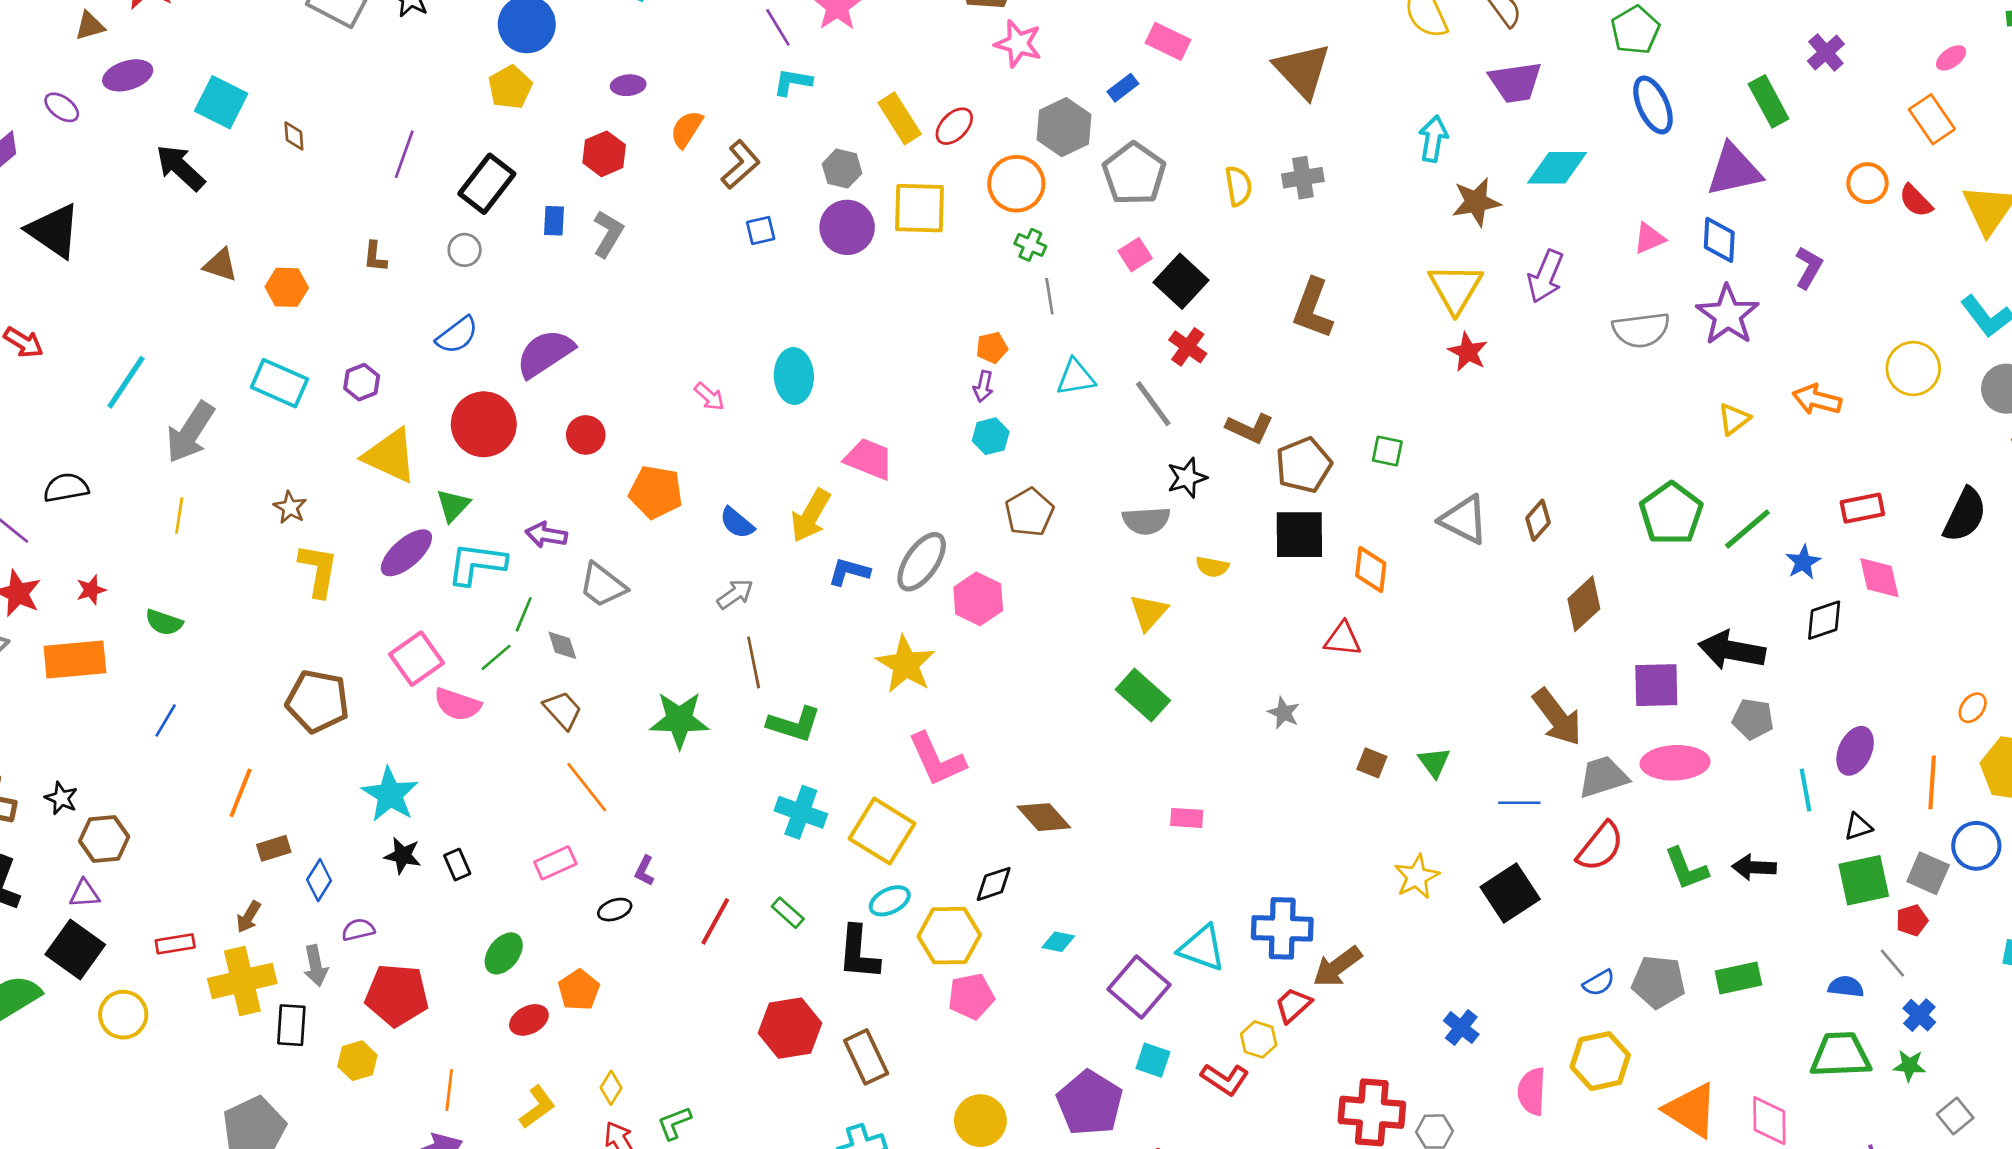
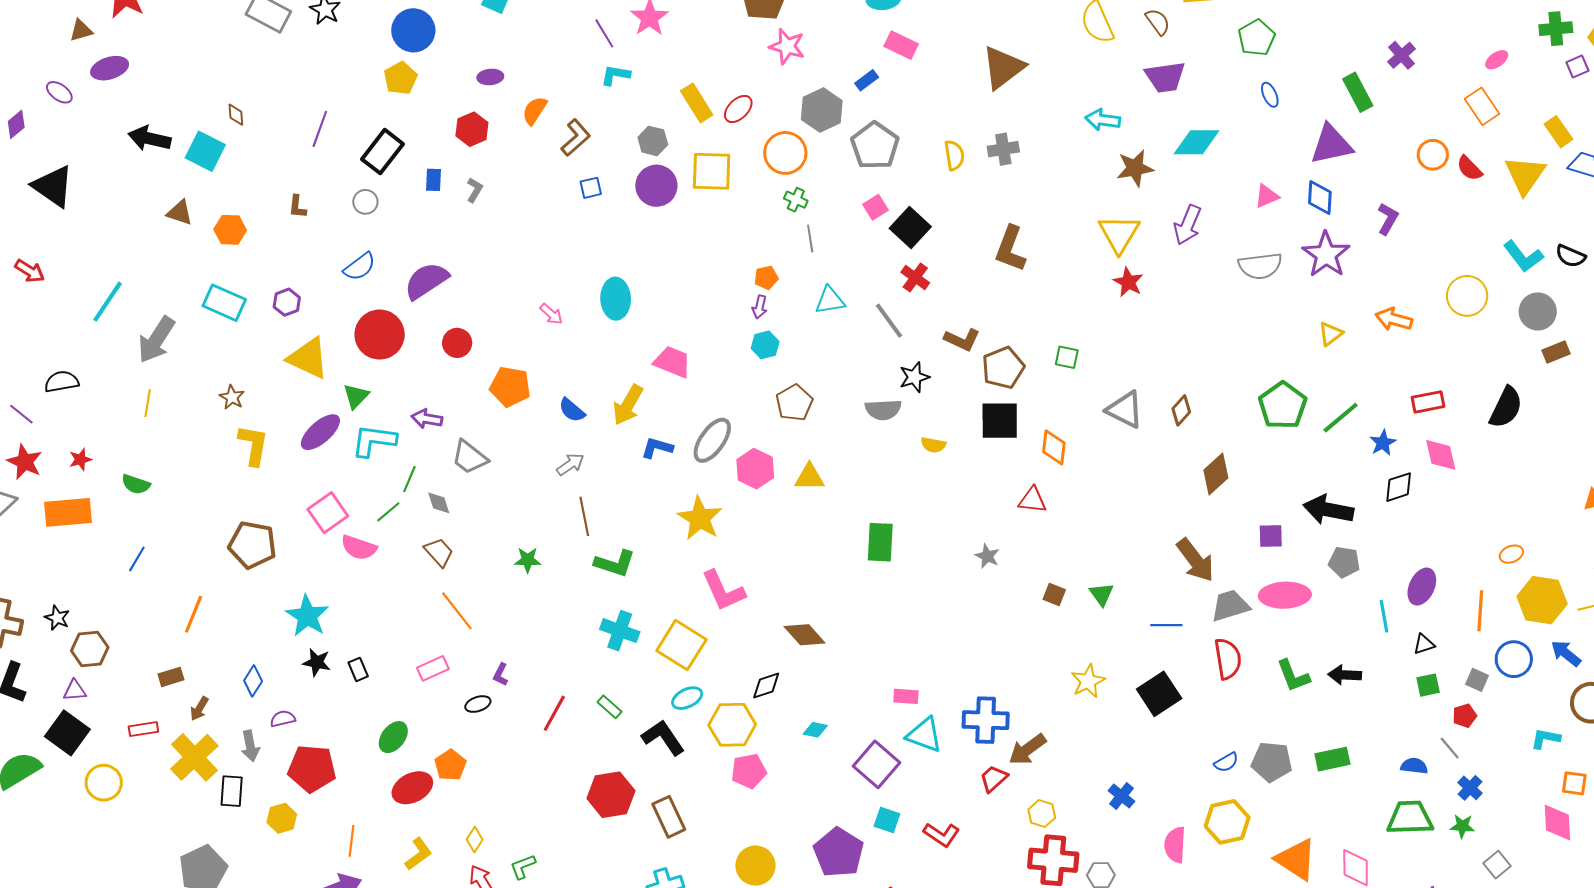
brown triangle: (1302, 70) -> (1003, 68), turned 36
cyan square: (221, 102) -> (205, 151), moved
blue ellipse: (1653, 105) -> (1270, 95), size x0.6
cyan arrow: (1433, 139) -> (1103, 120), turned -92
black arrow: (180, 168) -> (149, 138), turned -30
gray L-shape: (608, 234) -> (475, 190), size x0.7
yellow triangle: (1149, 612) -> (810, 477), moved, turned 48
purple square: (1656, 685) -> (1271, 536), size x0.7
green rectangle: (1143, 695) -> (880, 542), turned 51
orange ellipse: (1973, 708) -> (1511, 554), turned 30
green star: (679, 720) -> (528, 560), size x0.6
pink rectangle: (1187, 818) -> (906, 696), moved
red semicircle: (1600, 847) -> (1228, 659), turned -48
brown rectangle: (274, 848) -> (171, 677), moved
gray square: (1928, 873) -> (1477, 680), size x0.7
green square: (1864, 880) -> (1428, 685), size x0.6
black L-shape: (858, 953) -> (663, 738), turned 141
yellow cross: (242, 981) -> (194, 757), turned -30
red ellipse: (529, 1020) -> (412, 788), size x1.4
yellow hexagon: (1259, 1039) -> (1042, 814), moved

